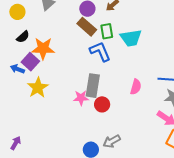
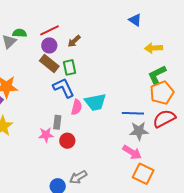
cyan trapezoid: (131, 38) -> (95, 102), moved
gray rectangle: (93, 86) -> (57, 122), size x0.6
pink semicircle: (136, 87) -> (77, 107), moved

